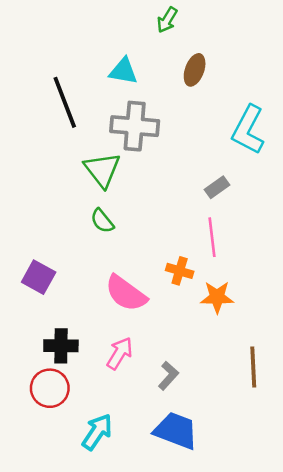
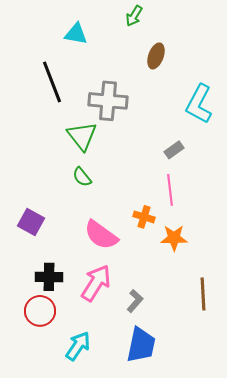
cyan triangle: (123, 71) -> (76, 34), moved
pink arrow: (120, 353) -> (96, 283), size x1.4
blue trapezoid: (176, 431) -> (141, 345), turned 81

